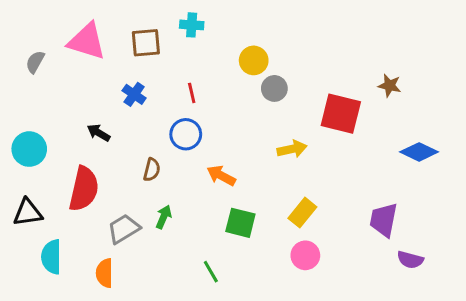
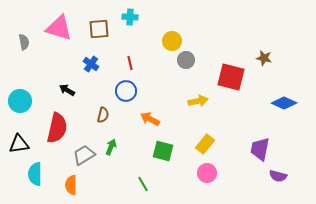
gray semicircle: (35, 62) -> (24, 42), turned 140

